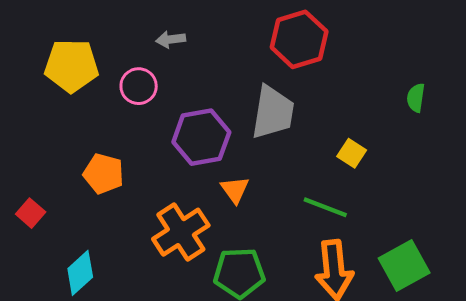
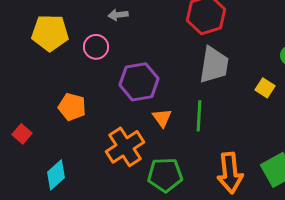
gray trapezoid: (273, 112) -> (214, 65), moved
yellow square: (352, 153) -> (265, 88), moved
green line: (325, 207) -> (199, 116), moved, turned 72

